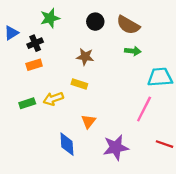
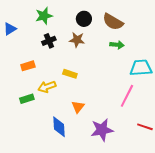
black cross: (35, 43) -> (49, 41), moved
brown star: (85, 57) -> (77, 40), moved
orange rectangle: (34, 65) -> (28, 66), moved
green rectangle: (27, 103) -> (27, 99), moved

